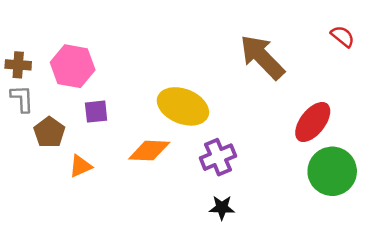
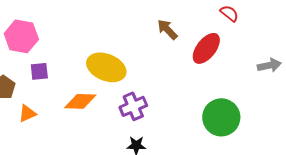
brown arrow: (262, 57) -> (167, 29), size x0.6
red ellipse: (313, 122) -> (206, 48), moved

